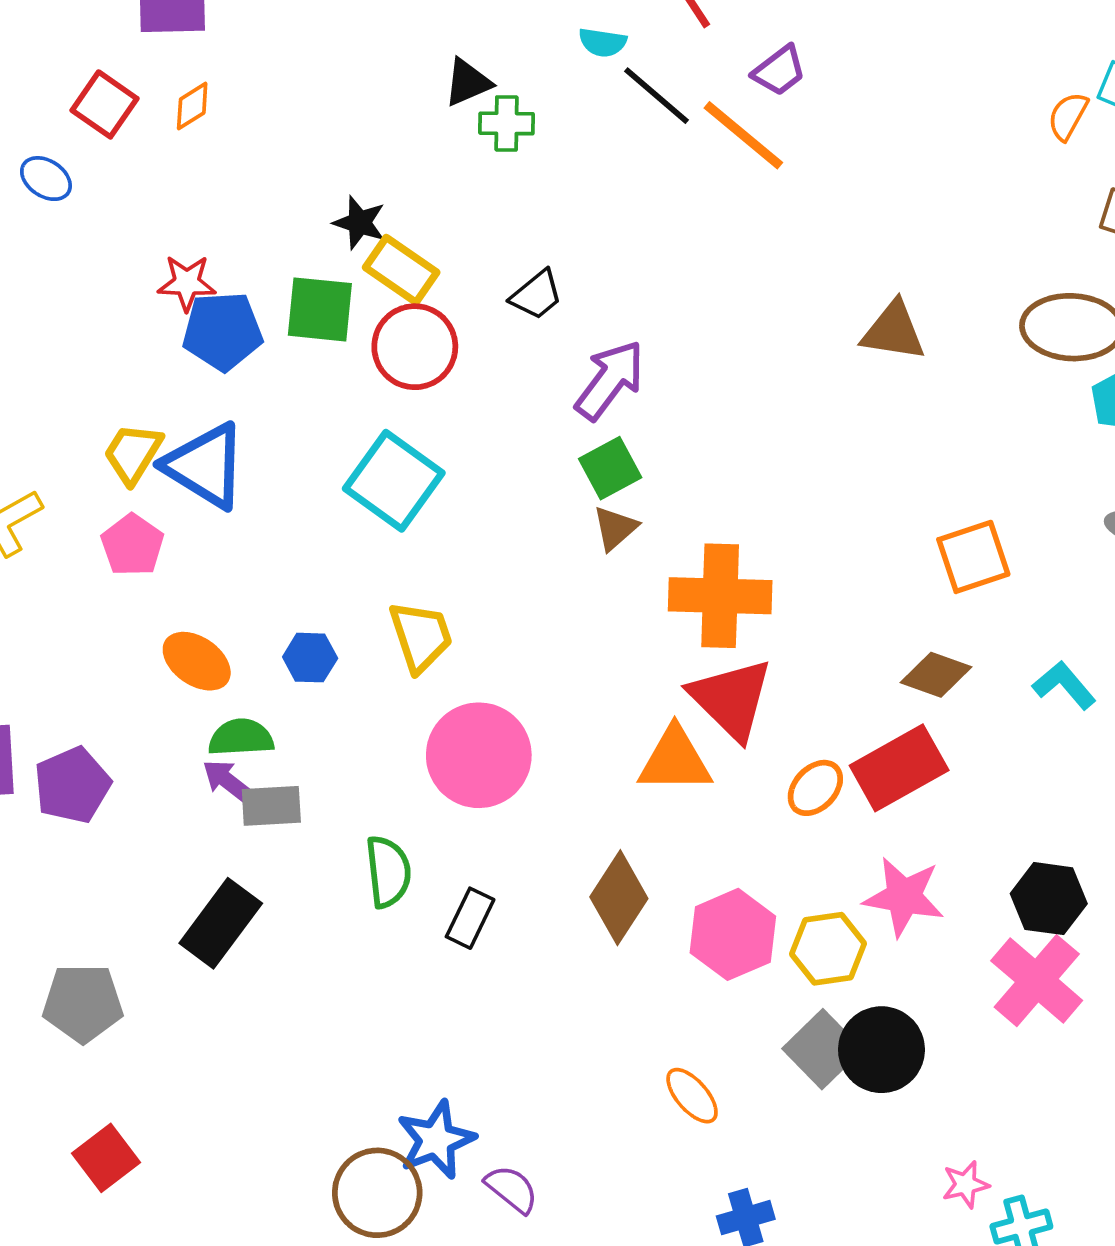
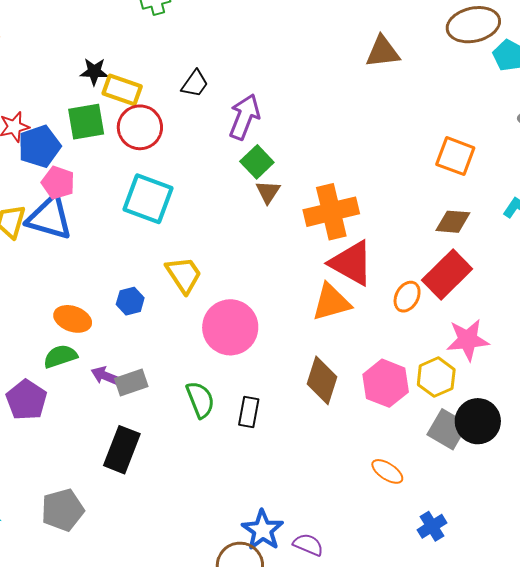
pink pentagon: (132, 545) -> (58, 183), moved
orange square: (973, 557) -> (455, 156), turned -36
green semicircle: (241, 738) -> (60, 356), moved

